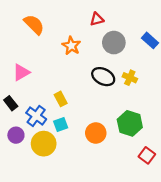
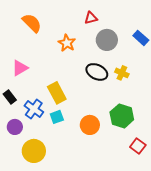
yellow rectangle: (61, 99) -> (57, 93), size x1.5
yellow circle: (44, 144) -> (34, 151), moved

